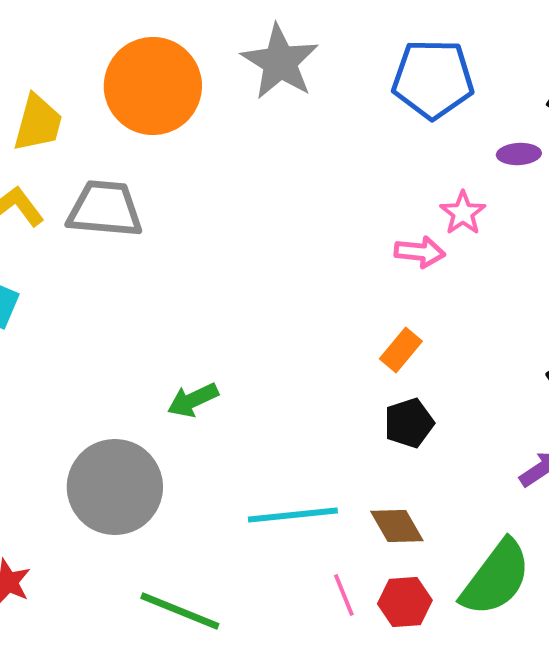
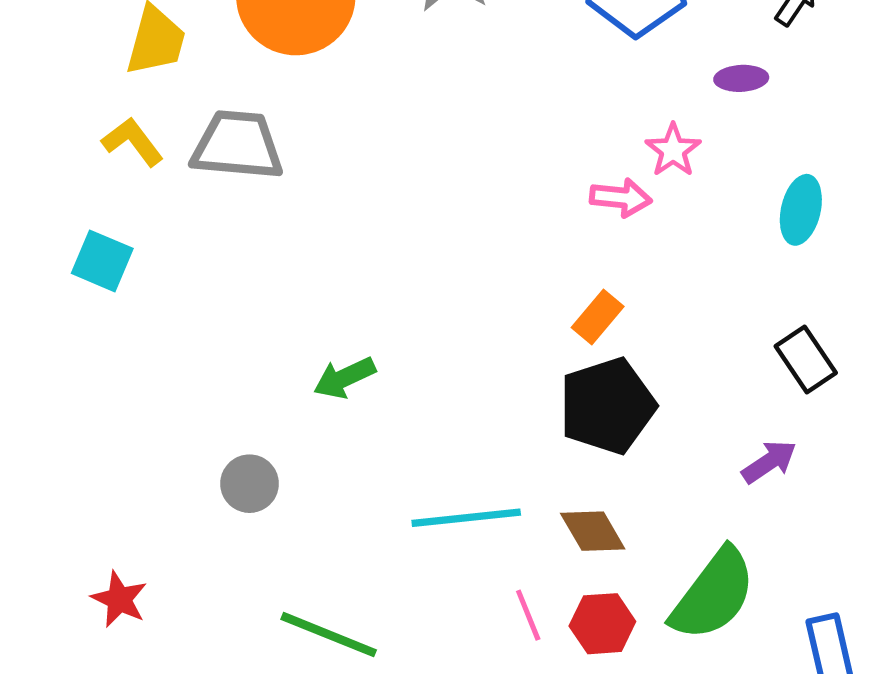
black pentagon: (409, 423) -> (607, 406), size x1.6
gray circle: (115, 487) -> (250, 484), size x0.5

